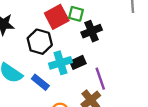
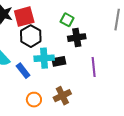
red square: (57, 17) -> (24, 17), moved
purple line: (100, 79) -> (94, 67), moved

